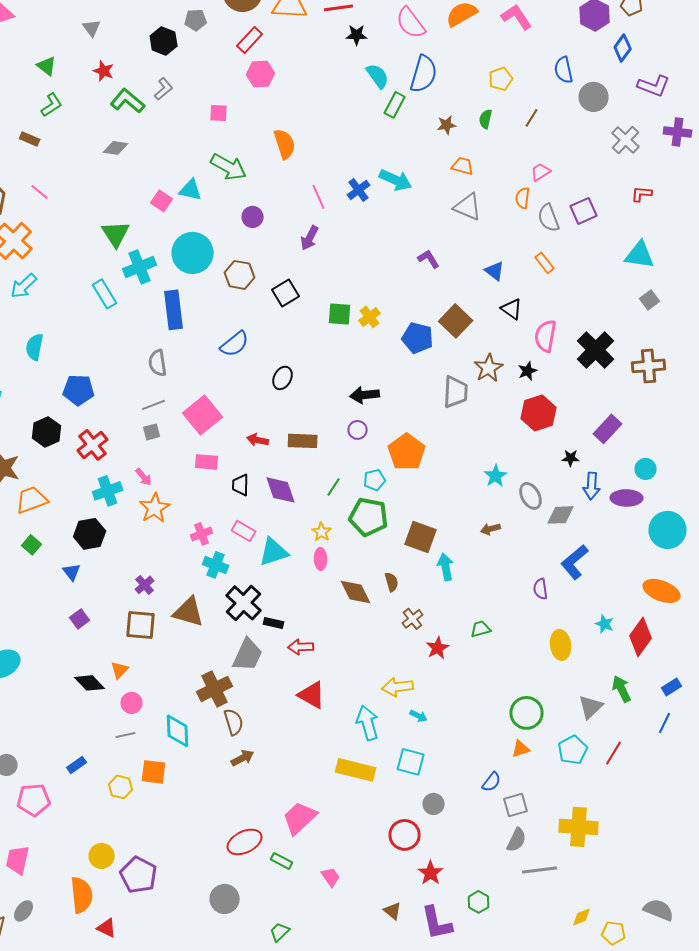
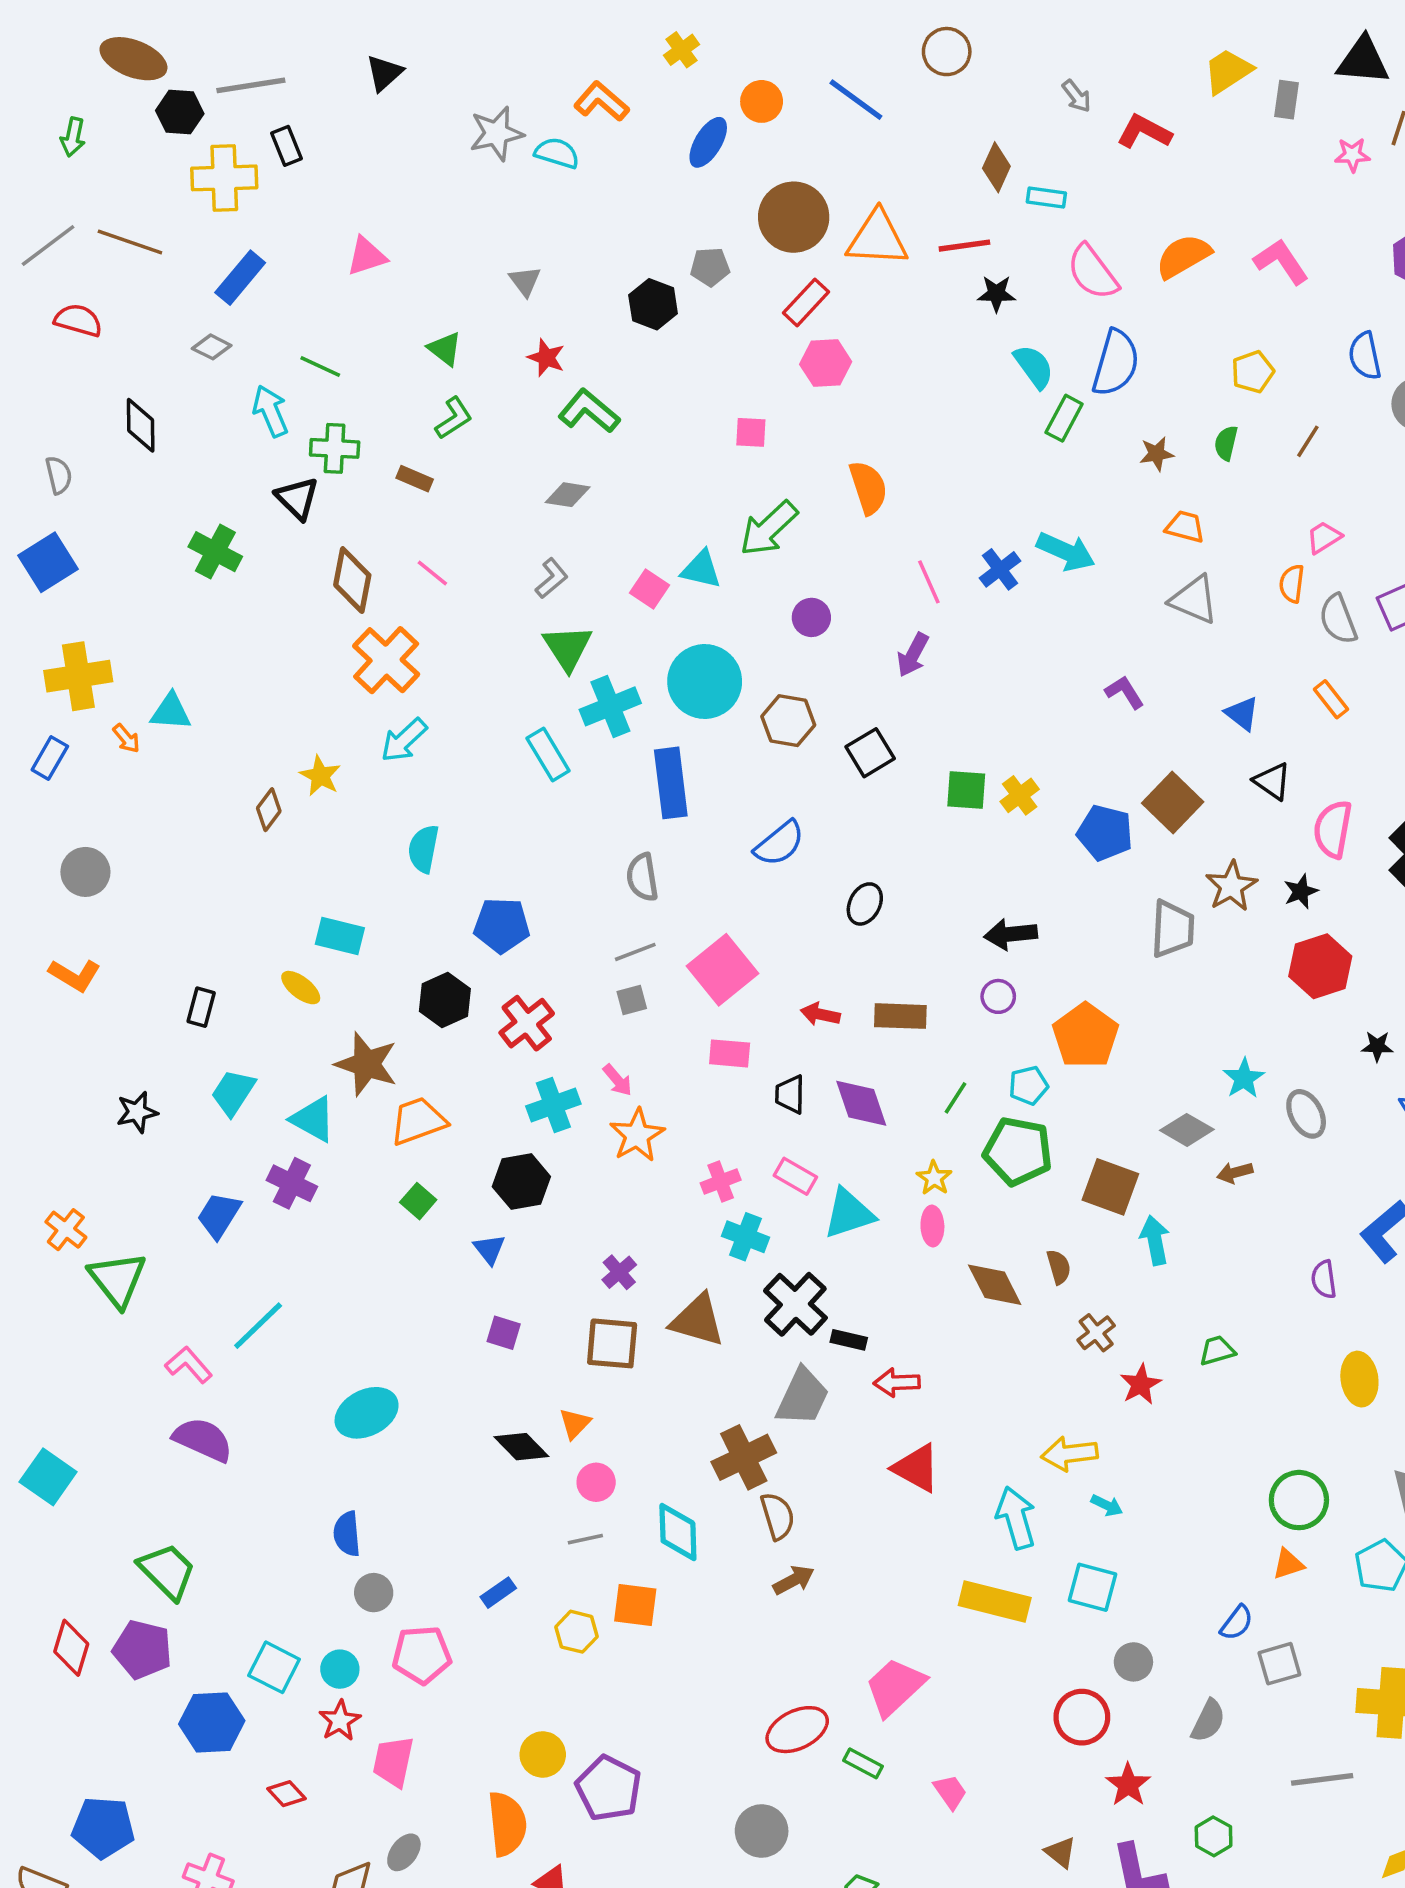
gray L-shape: (164, 89) -> (552, 578), moved
green arrow: (229, 167) -> (769, 528), turned 108
gray diamond: (561, 515) -> (1187, 1130), moved, turned 32
purple square: (80, 619) -> (504, 1333), turned -36
gray semicircle: (517, 840) -> (1208, 1721), moved

